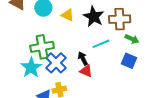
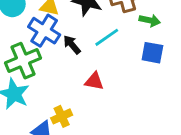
black arrow: (83, 58) -> (72, 45), moved
blue cross: (56, 63) -> (44, 31), moved

